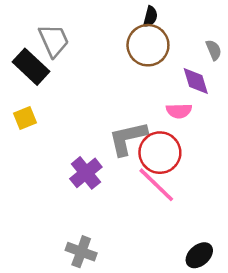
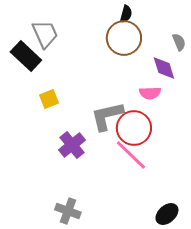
yellow square: (25, 118) -> (49, 99), moved

